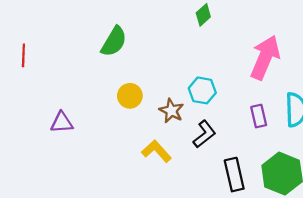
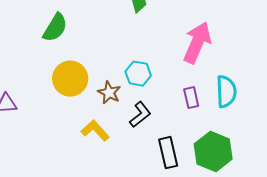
yellow circle: (130, 96) -> (70, 79), size x1.5

